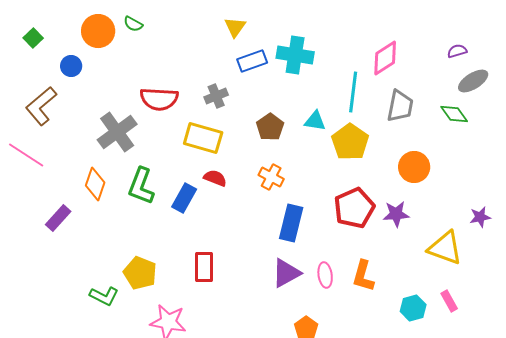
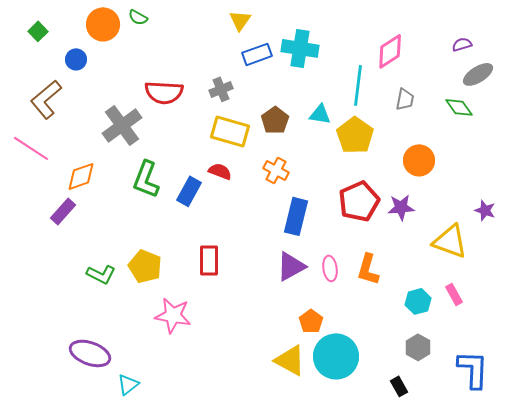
gray trapezoid: (400, 106) -> (405, 99), size x0.7
yellow rectangle: (203, 138) -> (230, 131), moved
orange diamond: (95, 184) -> (81, 176), moved, turned 52
purple star: (480, 217) -> (485, 210), turned 30
green L-shape: (104, 296) -> (101, 274), moved

